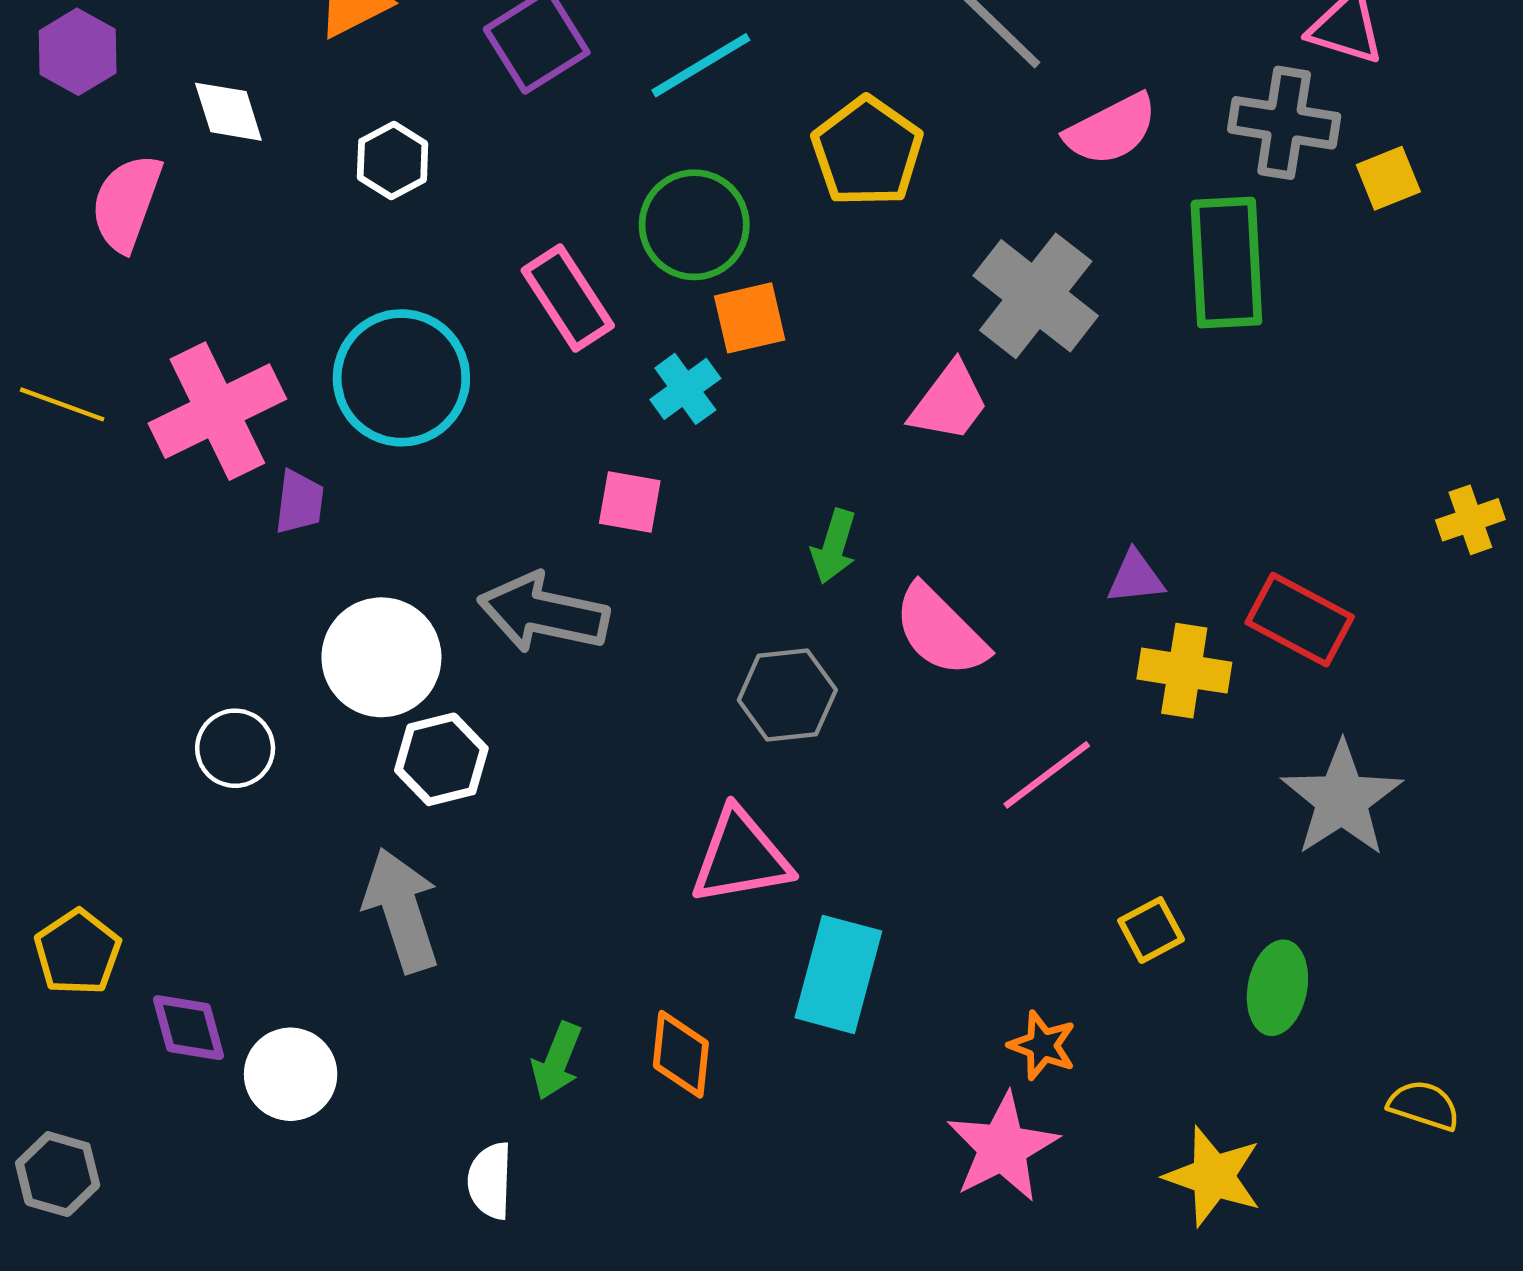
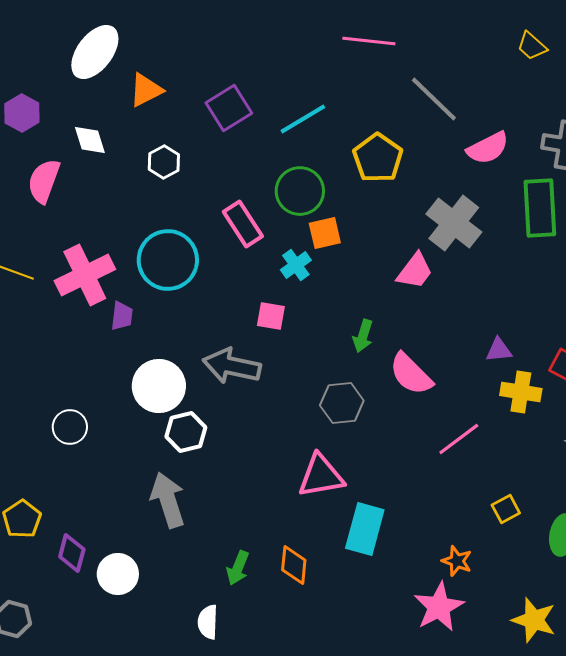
white circle: (235, 748) -> (70, 427), moved
purple diamond: (189, 1028) -> (72, 553), turned 30

